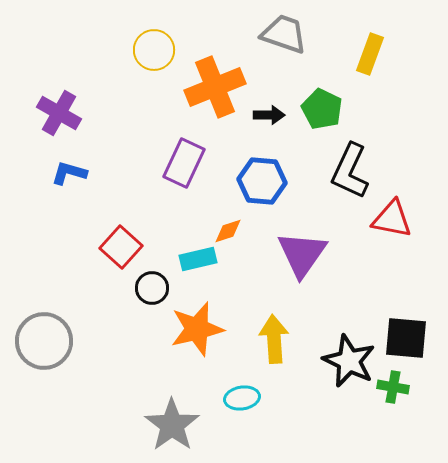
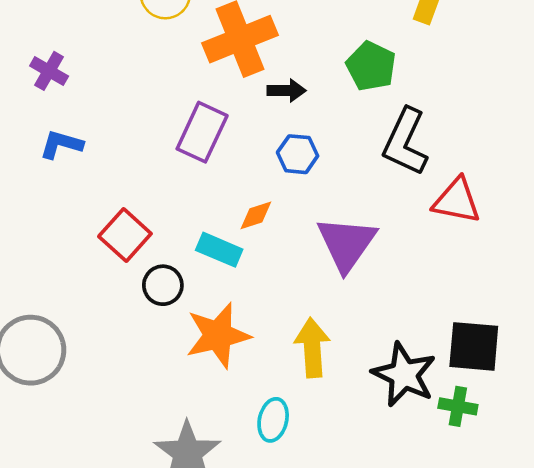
purple cross: (59, 113) -> (49, 71), size x0.7
black arrow: (269, 115) -> (287, 91), moved
blue hexagon: (262, 181) -> (298, 154), size x0.7
cyan rectangle: (198, 259) -> (219, 250), turned 36
cyan ellipse: (242, 398) -> (273, 420), turned -68

